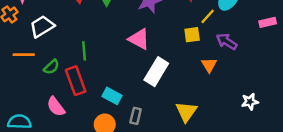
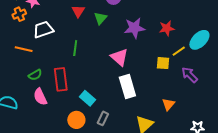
green line: (84, 51) -> (75, 48), moved
orange triangle: (209, 65) -> (168, 104), moved
green semicircle: (51, 67) -> (35, 75), moved
white rectangle: (156, 72) -> (127, 87), turned -60

